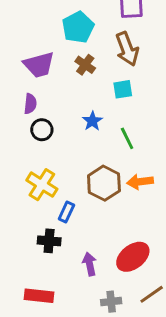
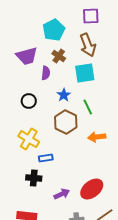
cyan square: (123, 89) -> (85, 73), size x1.5
purple semicircle: (30, 104) -> (46, 73), moved
brown hexagon: (104, 183) -> (66, 122), moved
blue rectangle: (66, 212) -> (46, 158), turned 56
purple arrow: (90, 264) -> (62, 194), turned 77

